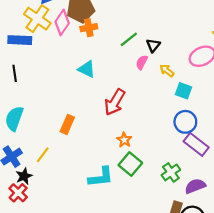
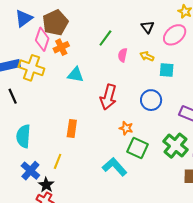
yellow cross: (37, 19) -> (31, 68), moved
orange cross: (89, 28) -> (61, 47), moved
black triangle: (153, 45) -> (147, 27), moved
blue circle: (185, 122) -> (151, 100), moved
green cross: (171, 172) -> (175, 146), size x1.4
cyan L-shape: (101, 177) -> (115, 167), turned -110

